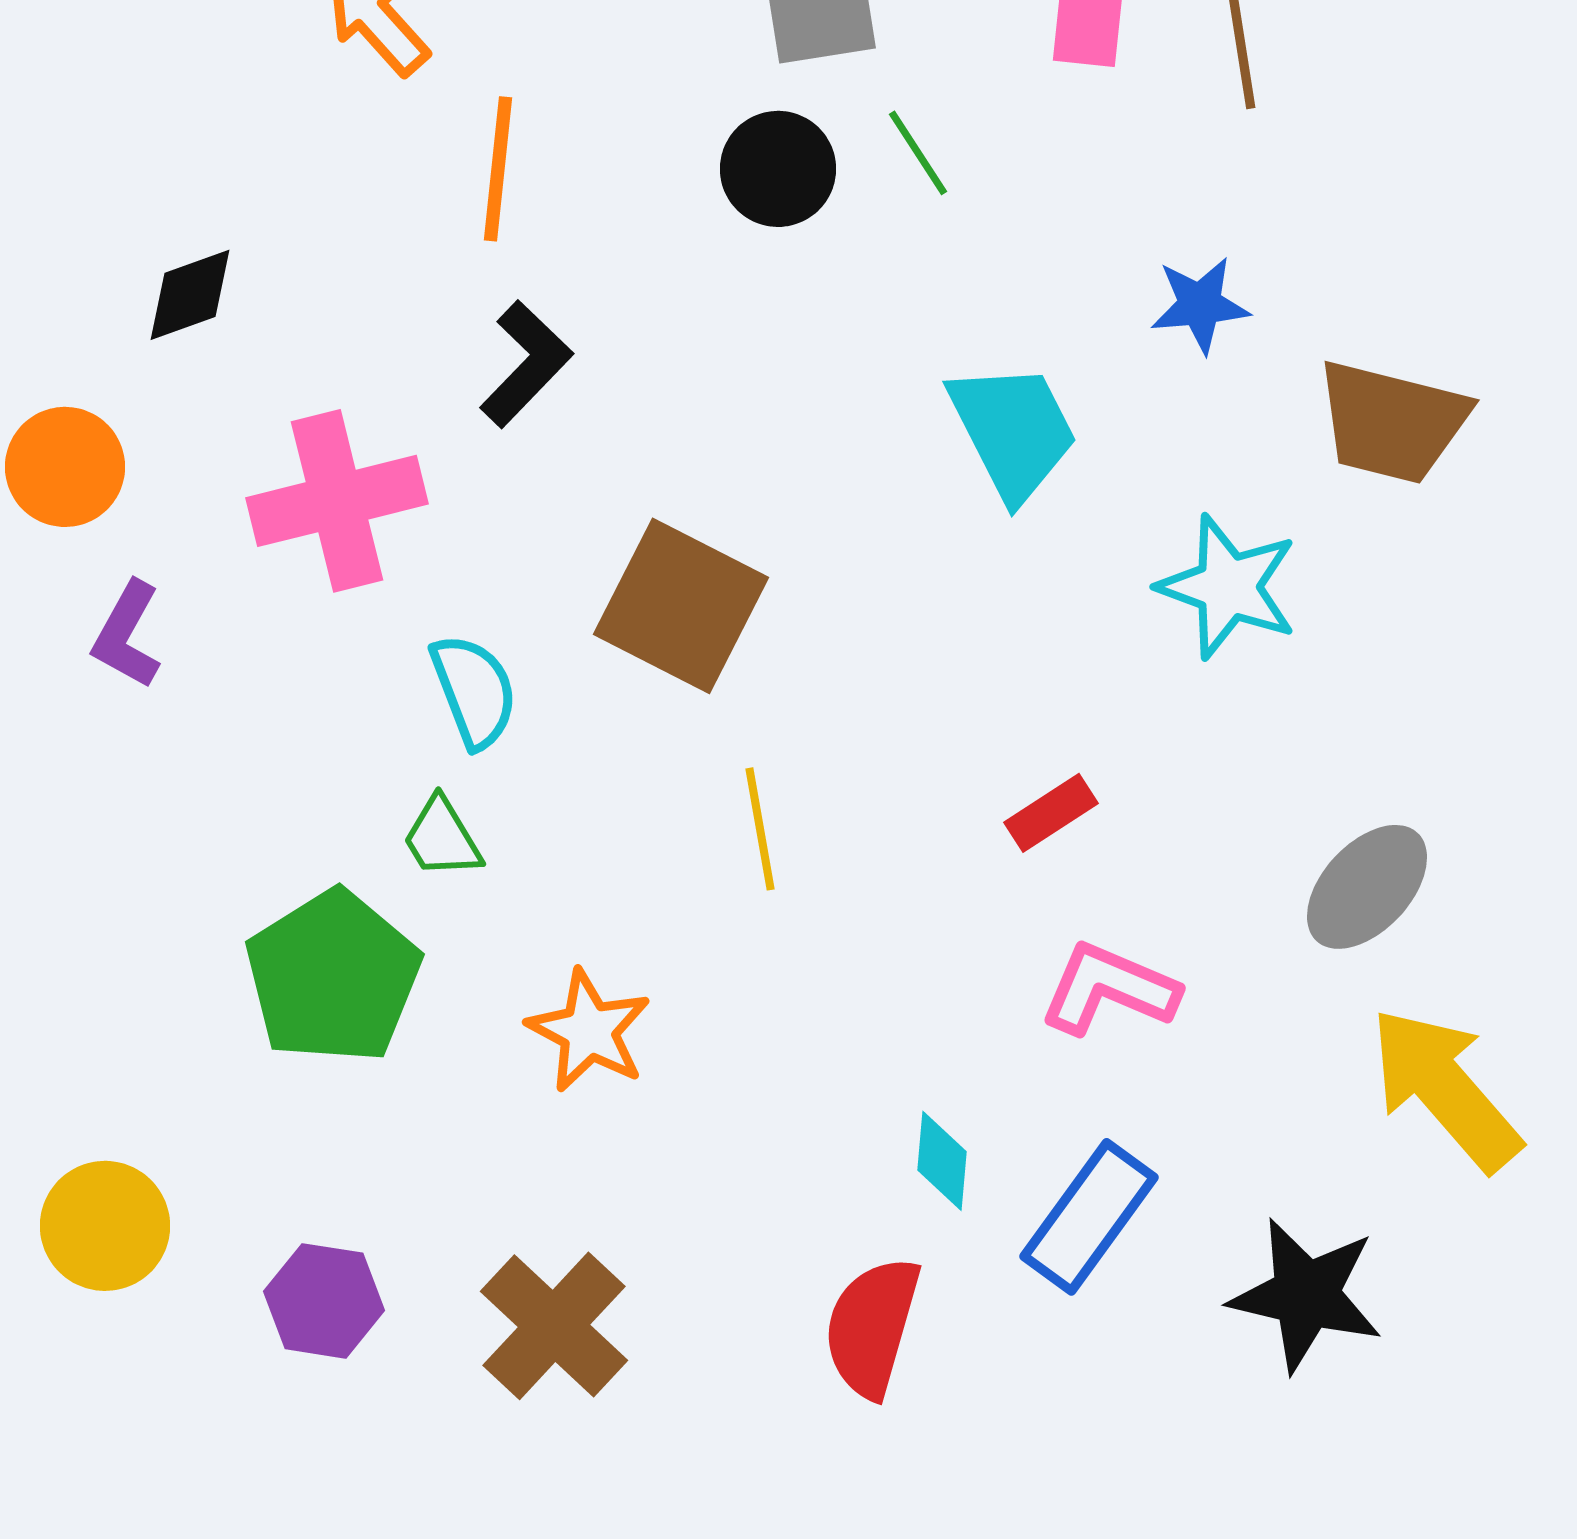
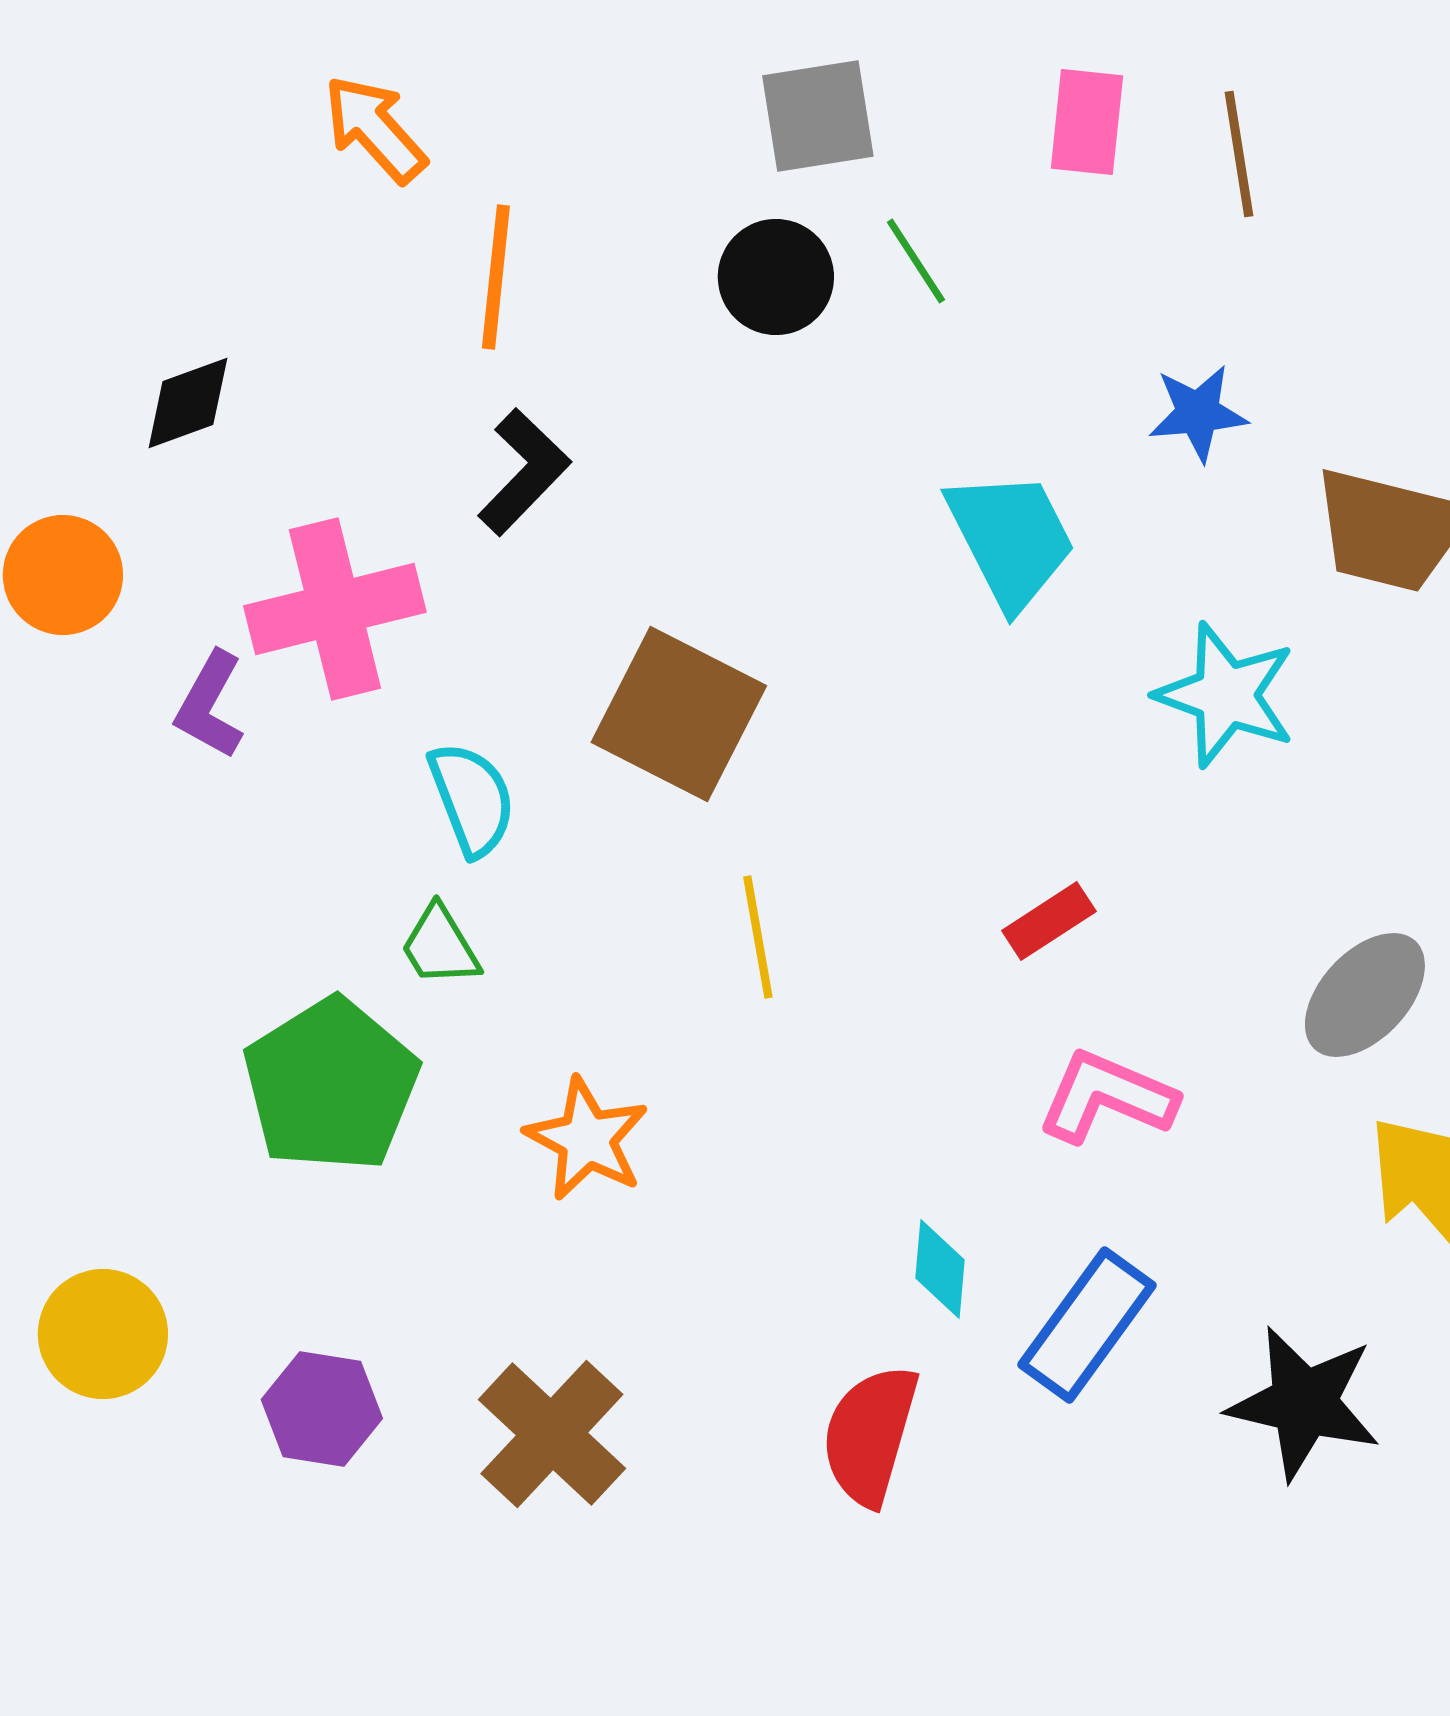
purple L-shape: (127, 635) -> (210, 705), moved

